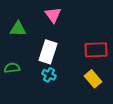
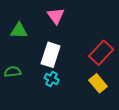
red rectangle: (96, 50) -> (101, 53), turned -45

